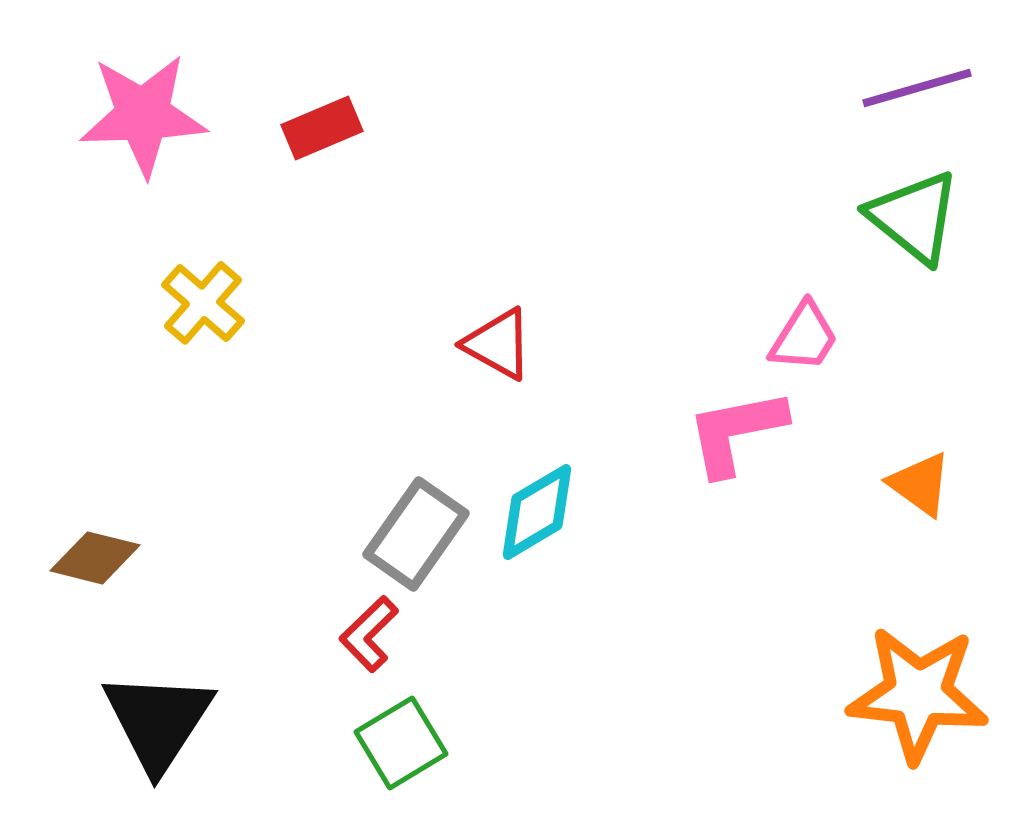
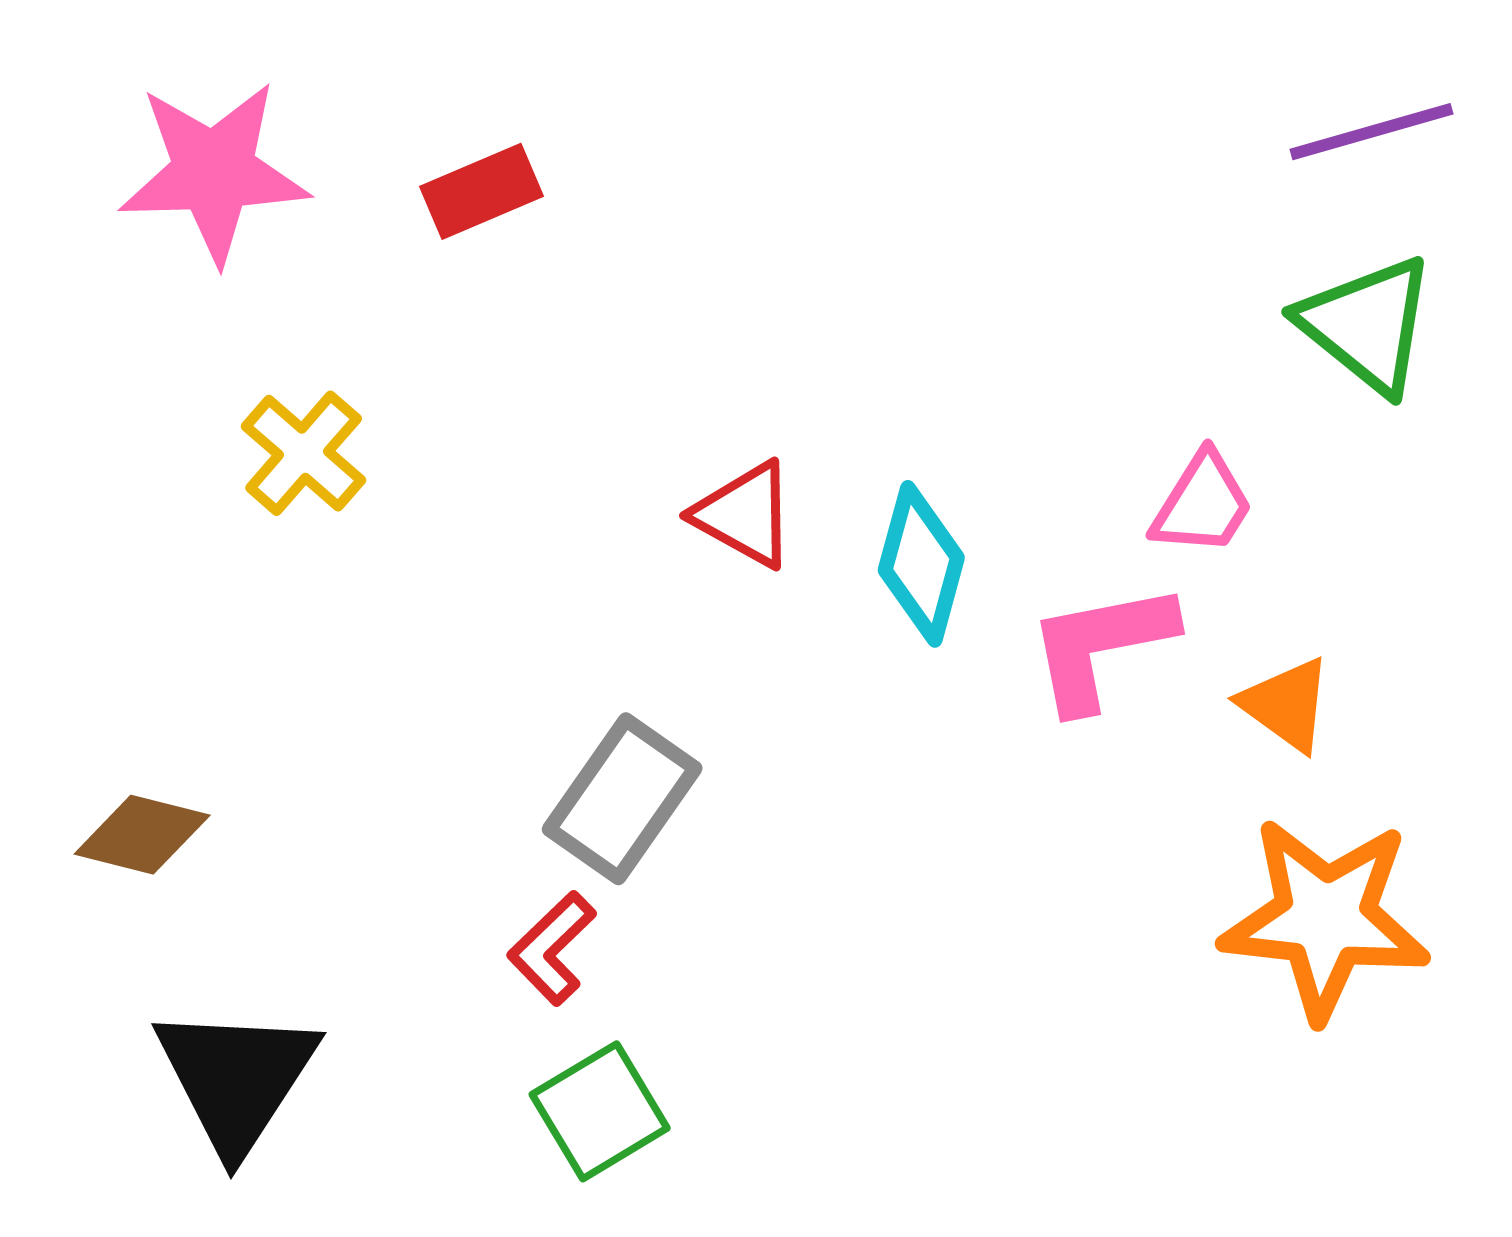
orange triangle: (920, 484) -> (1286, 704), moved
cyan diamond: (537, 512) -> (921, 564), moved, turned -44
orange star: (918, 694) -> (1325, 918), moved

